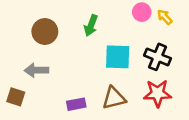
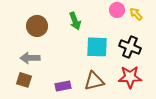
green arrow: (91, 25) -> (75, 21), turned -42
brown square: (16, 97) -> (24, 80), moved

